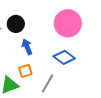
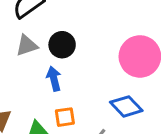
blue arrow: (27, 47) -> (54, 79), moved

